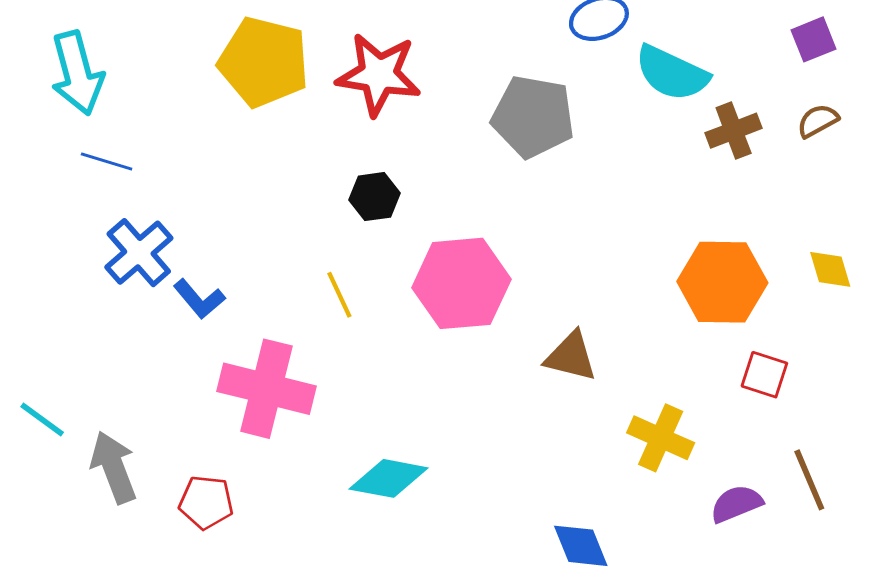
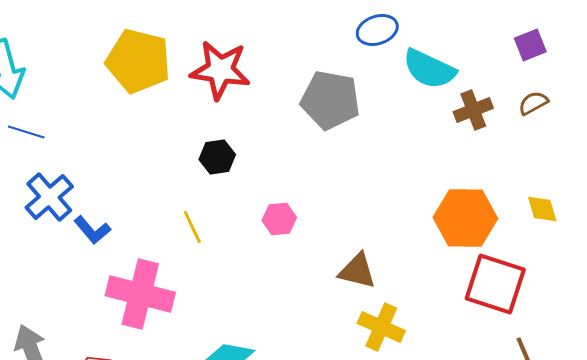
pink hexagon: (461, 283) -> (279, 219), size x0.5
red square: (764, 375) -> (495, 284), size x1.8
yellow cross: (661, 438) -> (381, 327), moved

